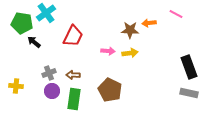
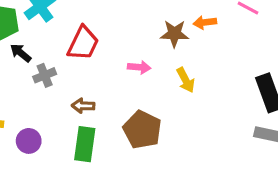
yellow arrow: (130, 53) -> (186, 80), moved, turned 70
gray cross: (49, 73) -> (45, 75), moved
purple circle: (52, 91) -> (29, 141), moved

